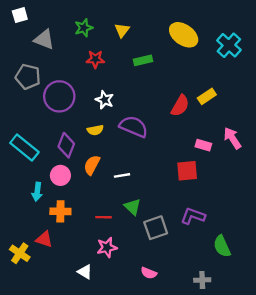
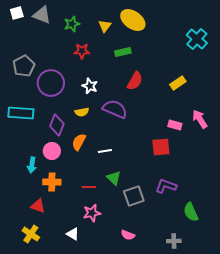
yellow ellipse: (184, 35) -> (133, 20), moved
gray triangle: (44, 39) -> (42, 15), moved
gray pentagon: (28, 77) -> (24, 66), turned 30
red semicircle: (180, 106) -> (135, 81), moved
cyan rectangle: (24, 148) -> (21, 113), moved, turned -35
yellow cross: (20, 253) -> (31, 234), moved

